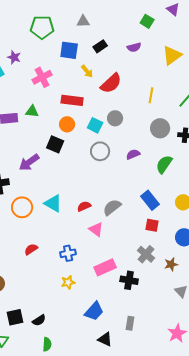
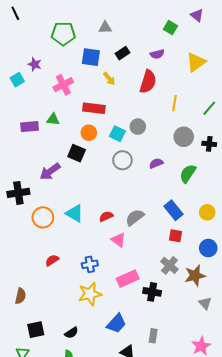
red semicircle: (111, 83) -> (148, 82), moved, turned -30
brown star: (171, 264) -> (195, 276), size x1.5
yellow star: (68, 282) -> (90, 294), size x1.6
black semicircle: (39, 320) -> (71, 333), moved

